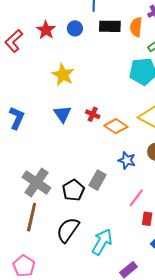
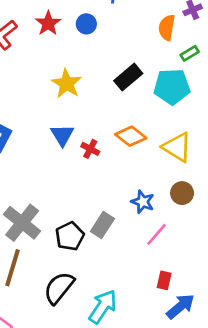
black rectangle: (110, 26) -> (128, 77), moved, turned -45
red cross: (93, 114) -> (90, 149), moved
orange diamond: (116, 126) -> (131, 136), moved
pink line: (136, 198) -> (157, 234), moved

